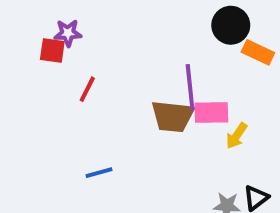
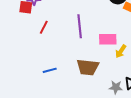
purple line: (190, 87) -> (80, 26), moved
brown trapezoid: (173, 116) -> (88, 67), moved

